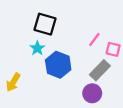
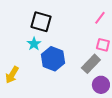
pink line: (94, 40) -> (100, 18), moved
purple circle: (92, 93) -> (101, 85), moved

